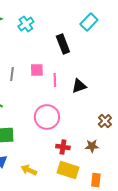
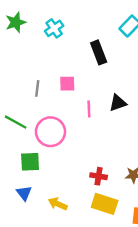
pink line: (55, 80) -> (89, 109), moved
pink circle: (47, 117) -> (50, 132), moved

